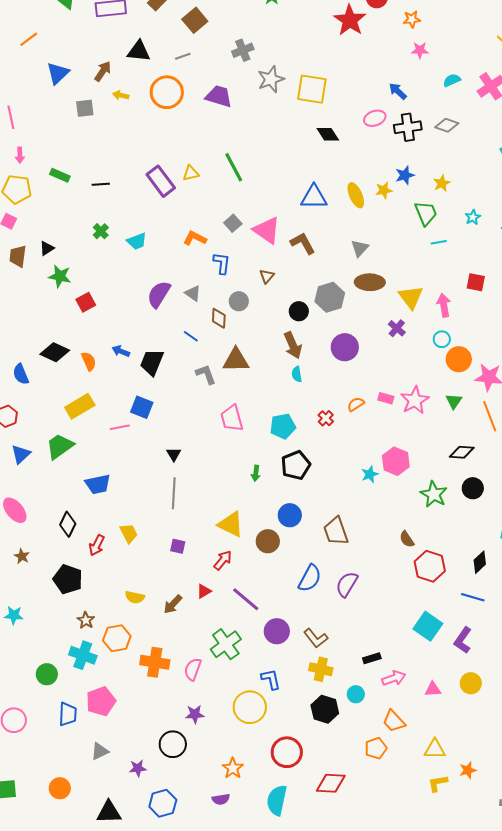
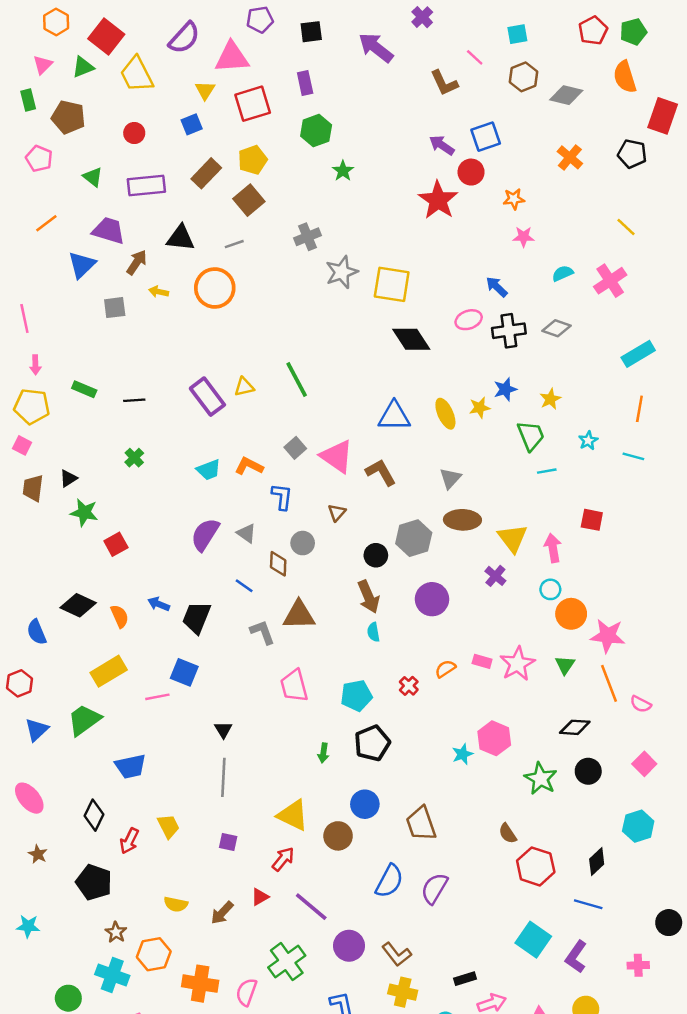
purple trapezoid: (219, 96) -> (109, 231), moved
black diamond: (328, 134) -> (411, 339), size x1.4
cyan trapezoid: (137, 241) -> (209, 470), moved

